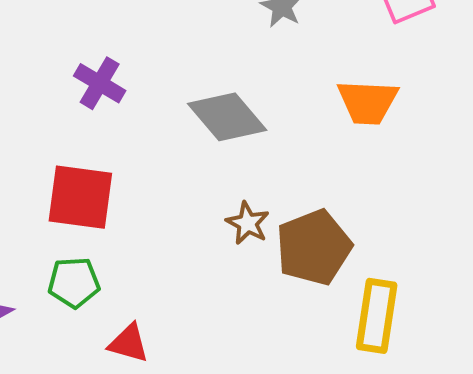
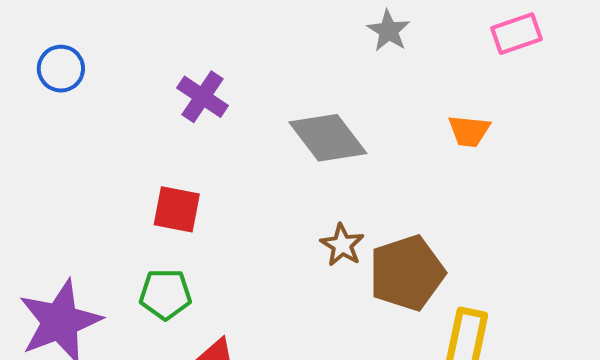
orange trapezoid: (368, 102) -> (469, 131), size x0.7
red square: (80, 197) -> (177, 209), size x0.7

